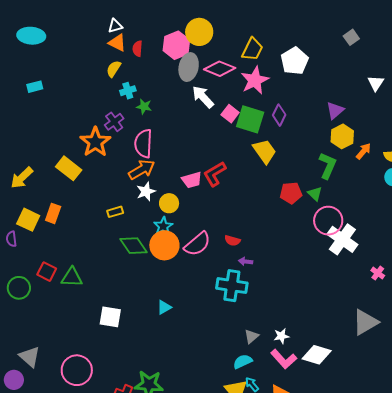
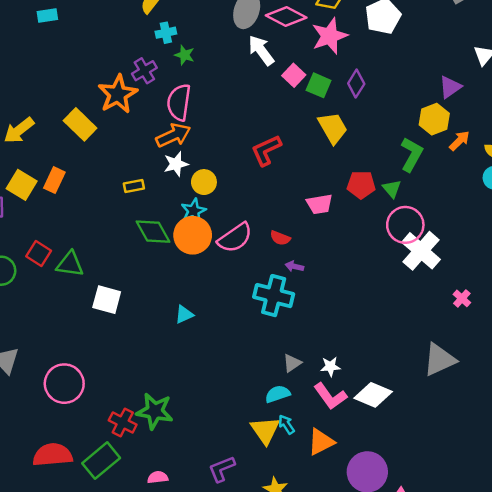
purple triangle: (335, 110) -> (450, 87), moved
green square: (250, 119) -> (319, 85), size x0.7
pink trapezoid: (192, 180) -> (319, 204), moved
white square: (110, 317) -> (107, 300), moved

